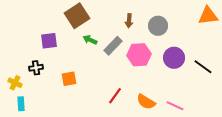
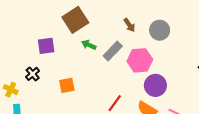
brown arrow: (129, 21) -> (129, 25), turned -40
purple circle: (174, 58) -> (155, 85), moved
black cross: (36, 68) -> (33, 74), turned -32

